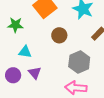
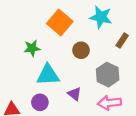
cyan triangle: (25, 52) -> (48, 75), size x1.6
purple triangle: (35, 73) -> (74, 94), moved

